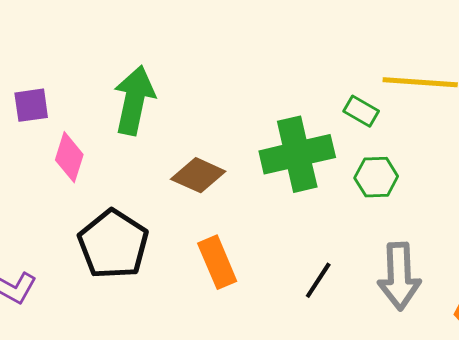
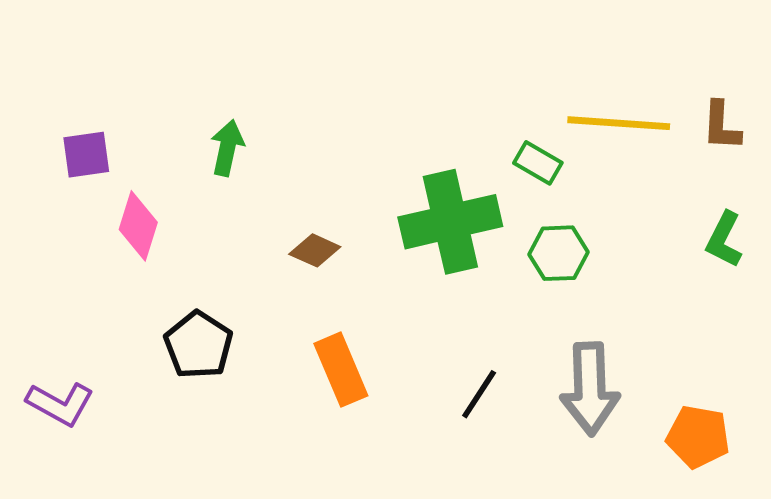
green arrow: (134, 100) -> (227, 148), size x0.6
brown diamond: (198, 175) -> (315, 250), size x0.7
black pentagon: (113, 244) -> (198, 345), size x0.7

